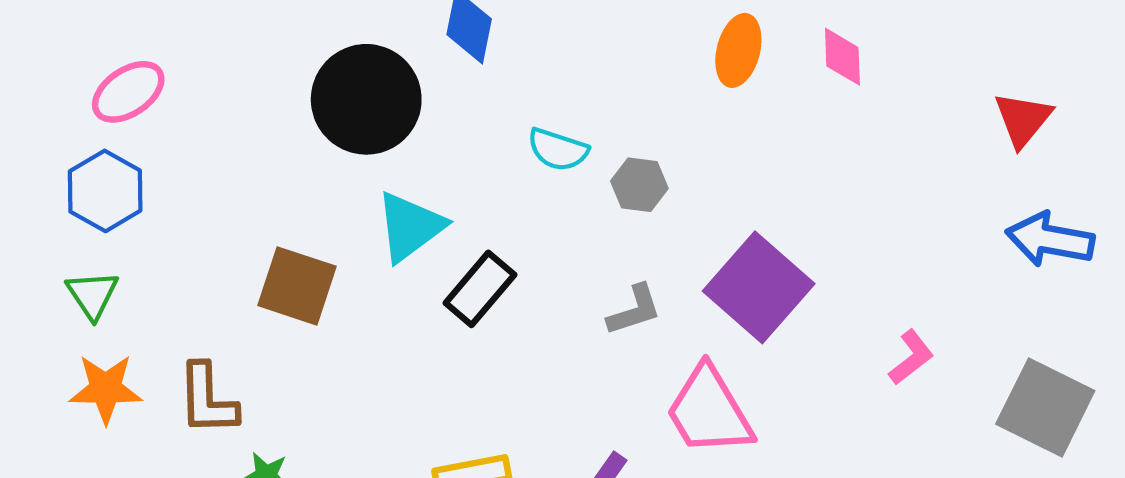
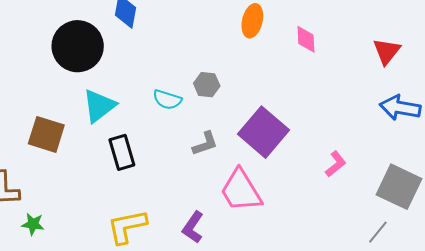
pink diamond: (842, 57) -> (306, 39), moved
cyan semicircle: (558, 150) -> (167, 100), moved
black rectangle: (480, 289) -> (122, 152), moved, turned -56

